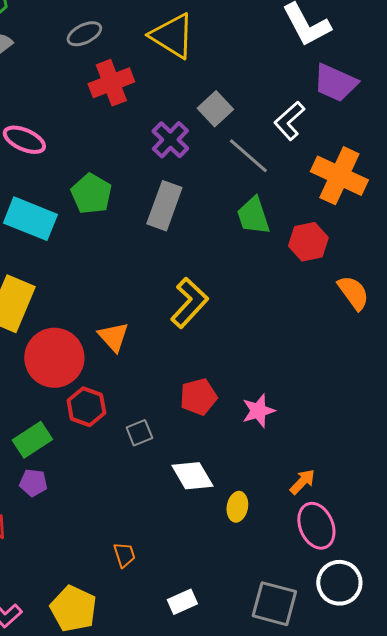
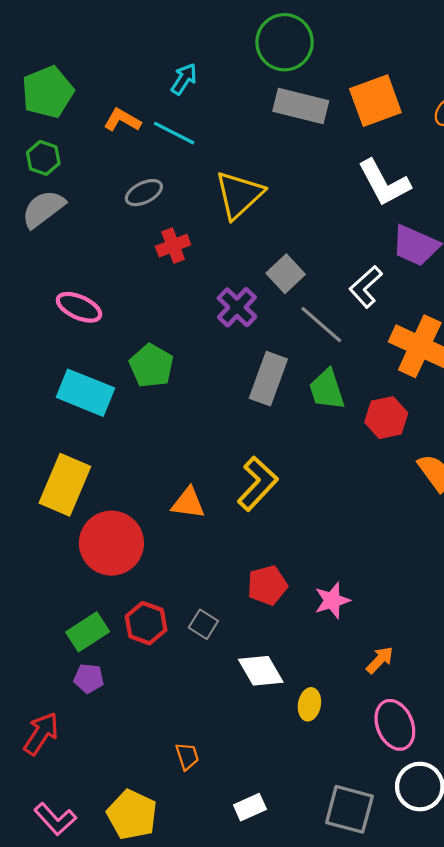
yellow triangle: (172, 36) -> (239, 195), turned 45
red cross: (111, 83) -> (173, 246), size x0.7
gray rectangle: (164, 206) -> (268, 379), moved
orange triangle: (113, 337) -> (188, 503), moved, turned -40
red hexagon: (86, 407) -> (146, 623), moved
gray square: (139, 433) -> (203, 624), turned -36
orange arrow: (302, 482) -> (380, 660), moved

